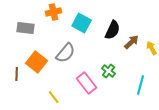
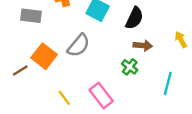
brown arrow: (132, 42) -> (143, 45), moved, turned 49
brown line: (17, 74) -> (20, 70), turned 56
pink rectangle: (87, 83) -> (101, 95), moved

